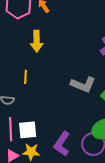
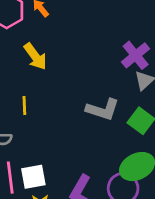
yellow arrow: (37, 41) -> (35, 56), turned -30

